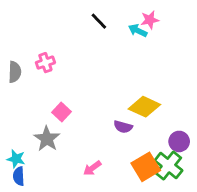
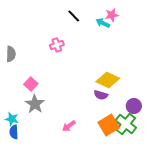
pink cross: (45, 63) -> (57, 45), moved
pink square: (61, 112) -> (31, 84), moved
purple semicircle: (123, 127) -> (101, 95), moved

